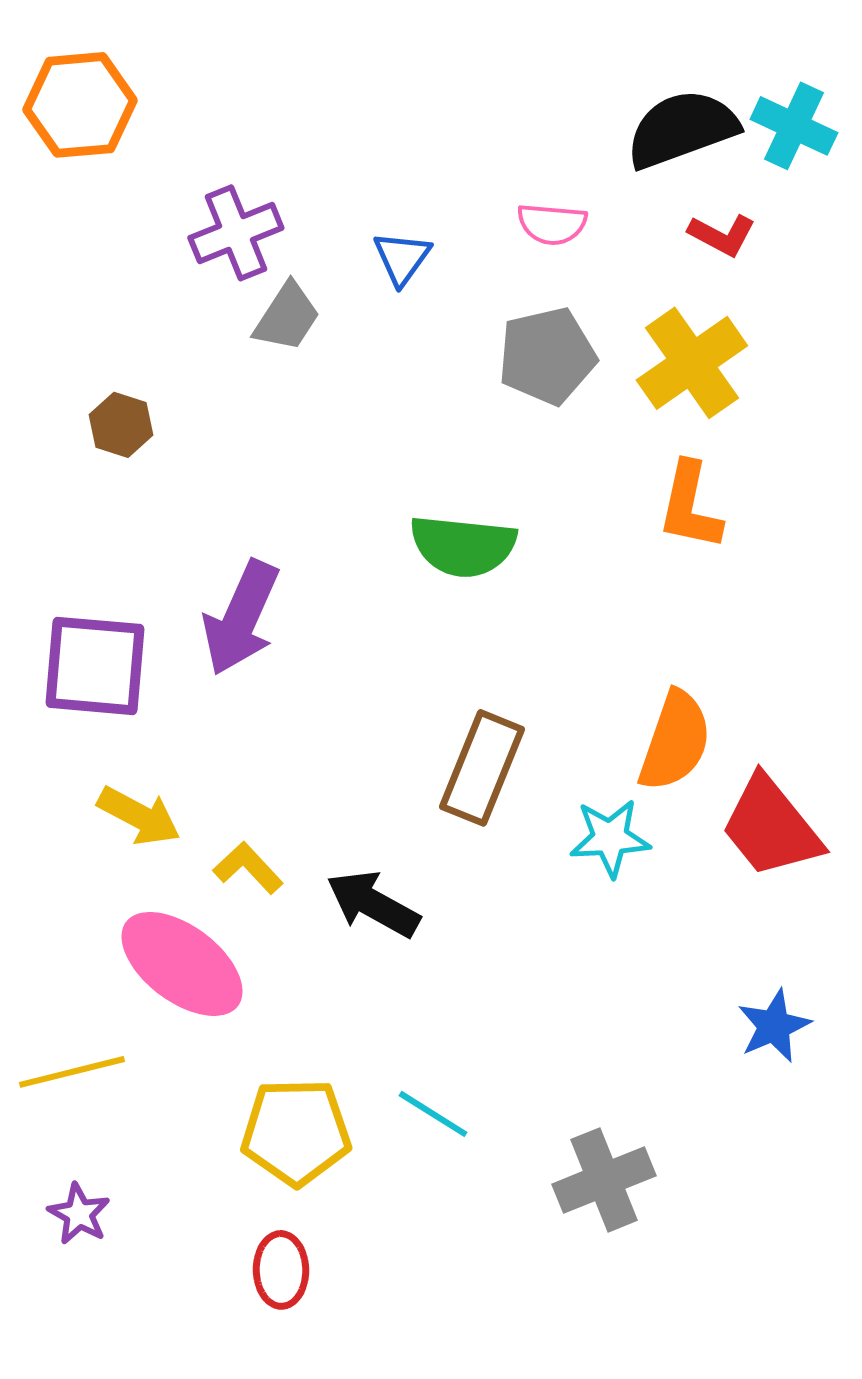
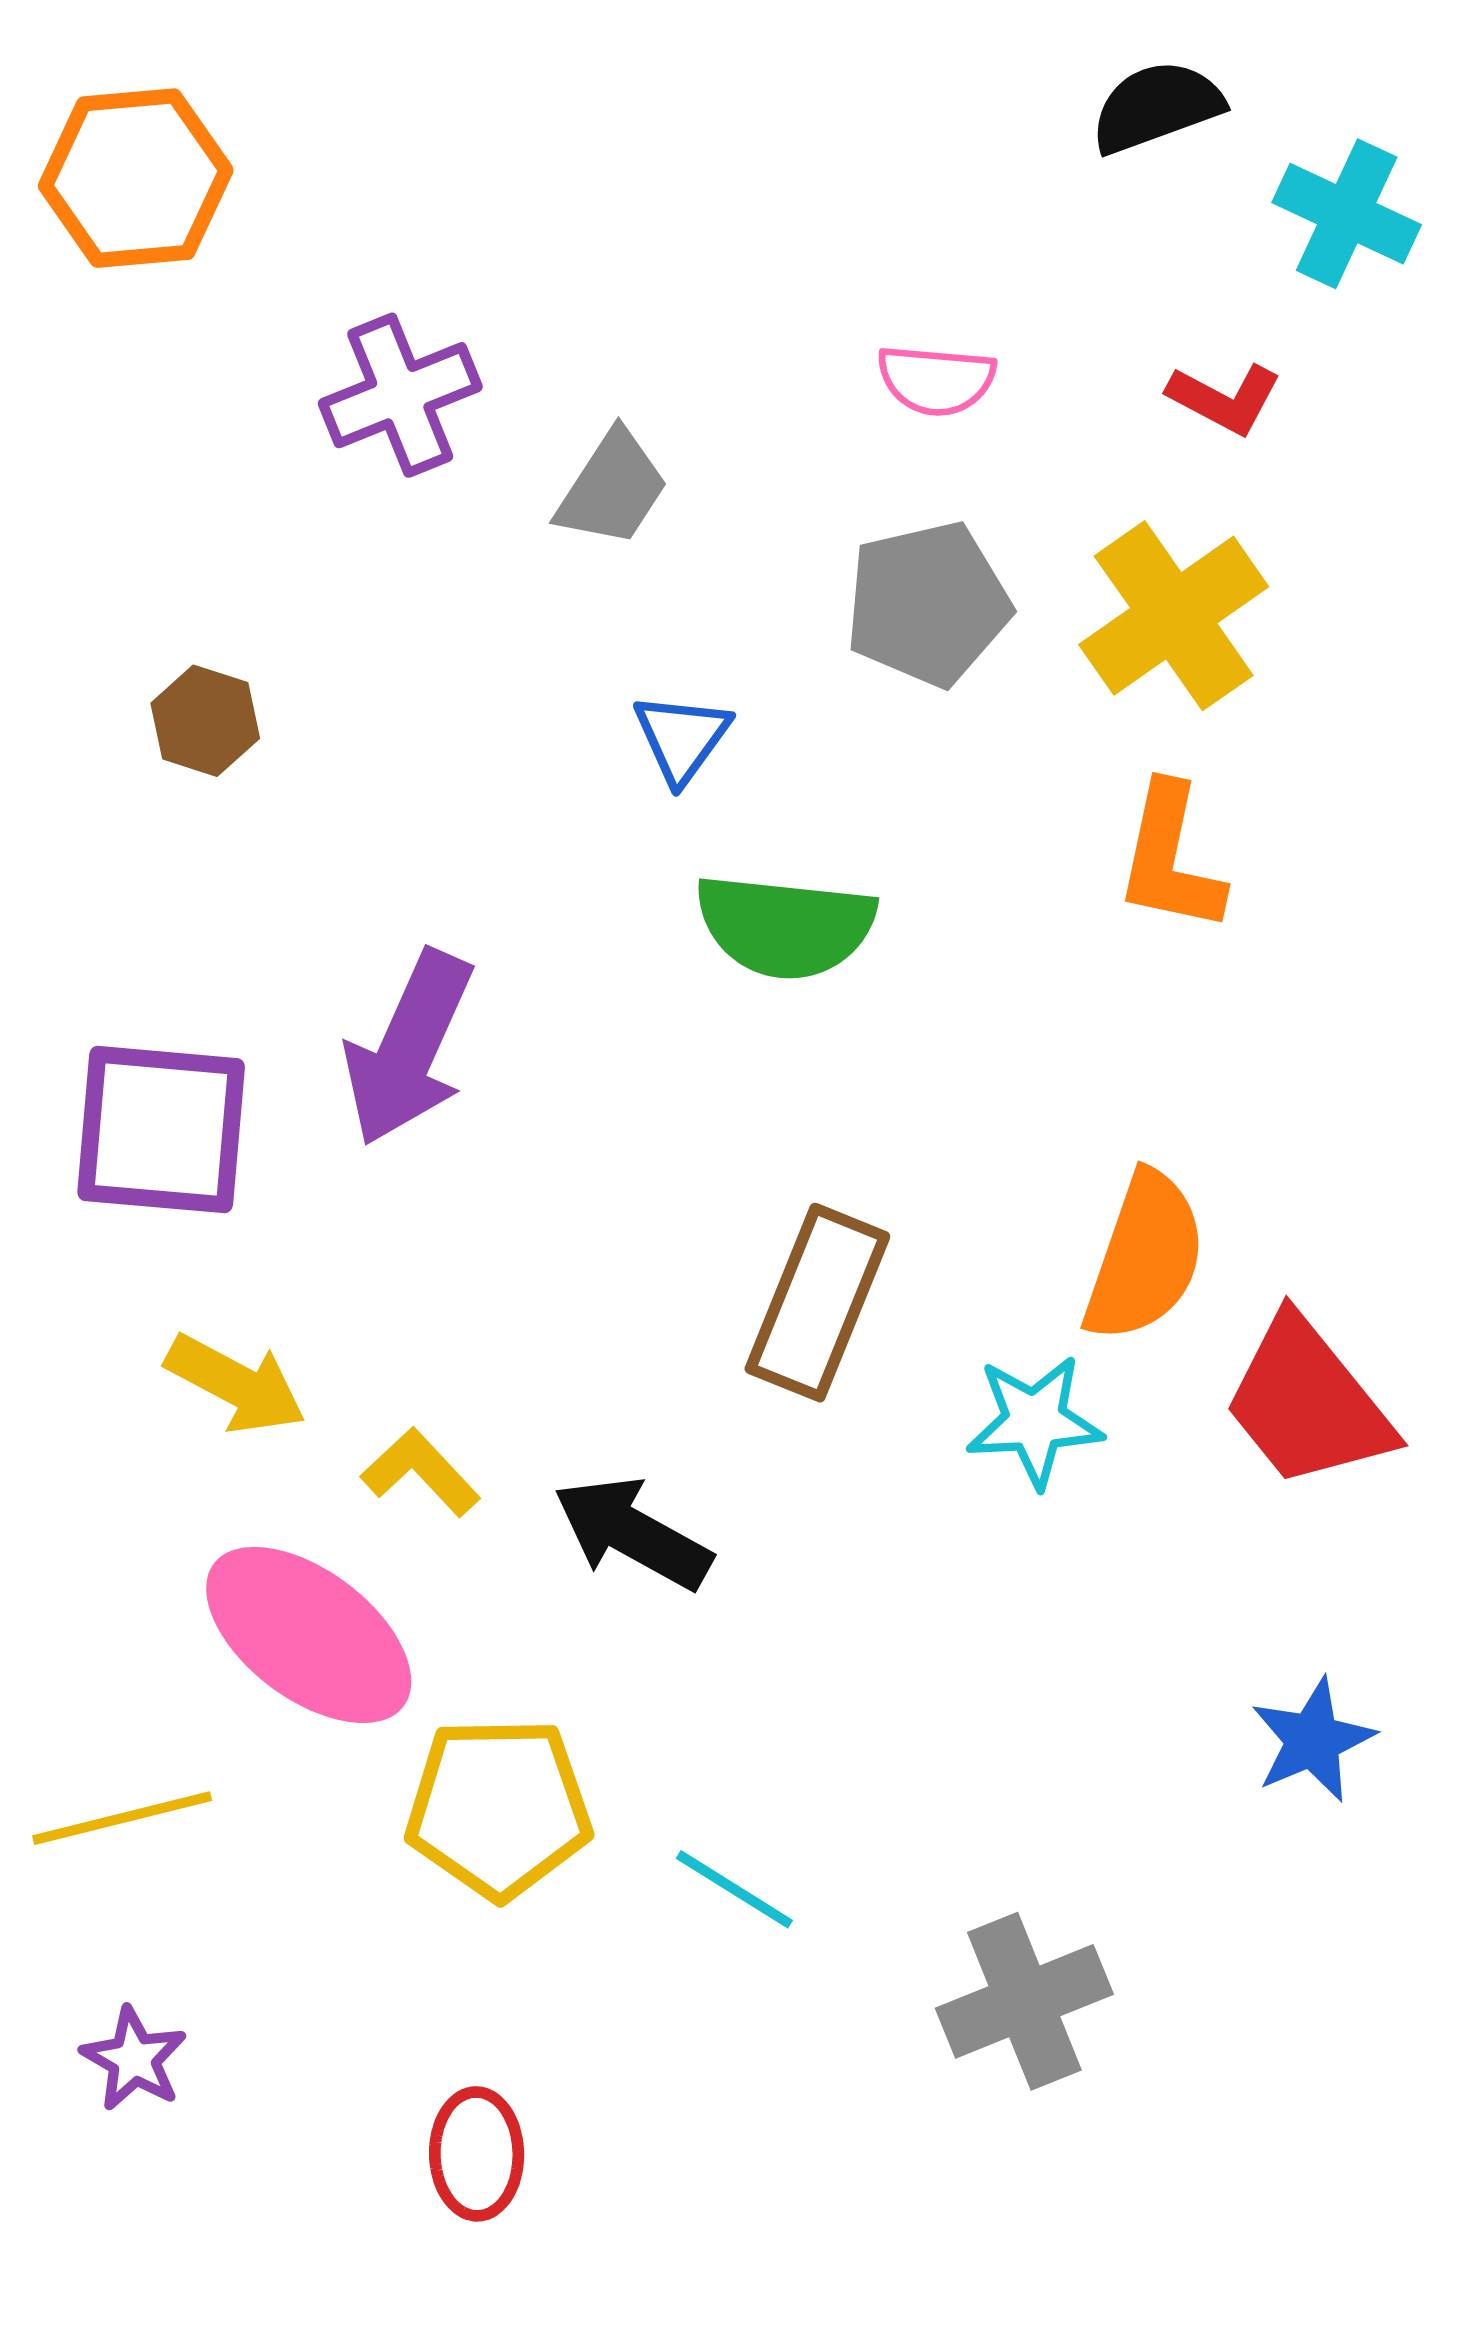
black semicircle: (682, 129) -> (1157, 107), moved, size x0.7
blue triangle: (402, 258) -> (682, 738), moved
gray trapezoid: (287, 317) -> (612, 488), moved
yellow pentagon: (296, 1132) -> (499, 1808), moved

